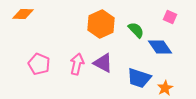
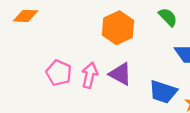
green semicircle: (136, 30) -> (168, 17), moved
pink pentagon: (39, 64) -> (59, 73), moved

